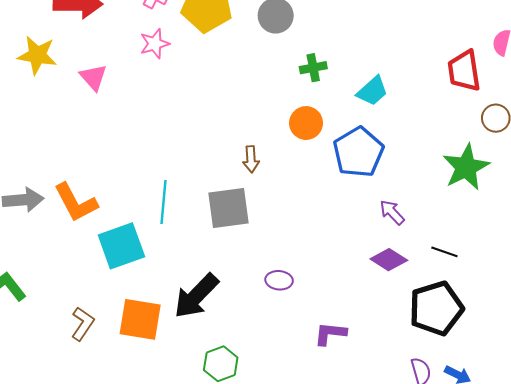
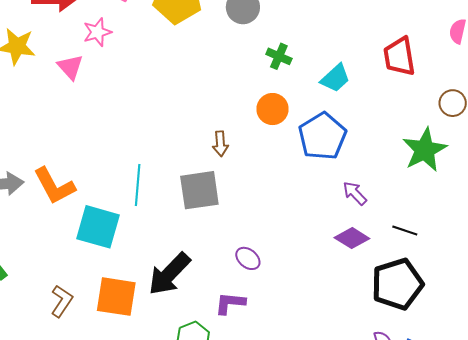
pink star: (155, 44) -> (97, 32), moved
green cross: (313, 68) -> (279, 56), turned 35
red trapezoid: (464, 71) -> (399, 56), moved
cyan square: (121, 246) -> (98, 227), turned 36
purple ellipse: (279, 280) -> (248, 258), turned 35
purple L-shape: (330, 334) -> (230, 303), moved

